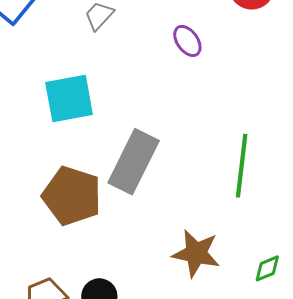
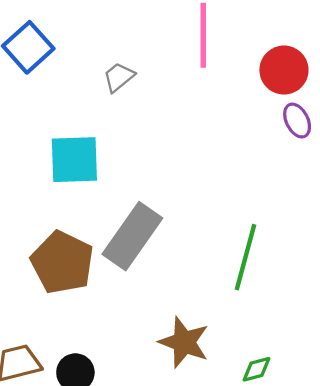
purple ellipse: (187, 41) -> (297, 121), moved

